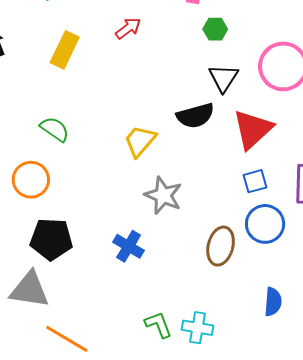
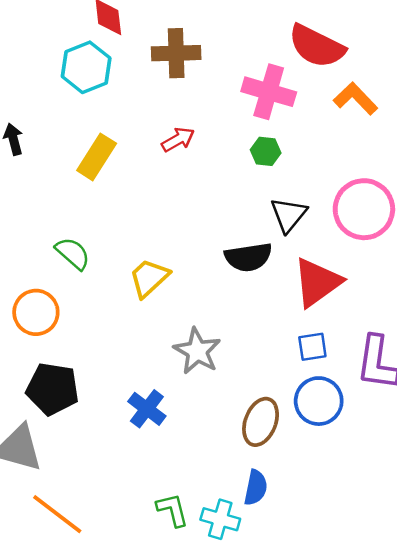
green hexagon: (215, 29) -> (266, 151), moved
yellow trapezoid: (140, 141) -> (149, 278), moved
blue semicircle: (273, 302) -> (256, 488), moved

